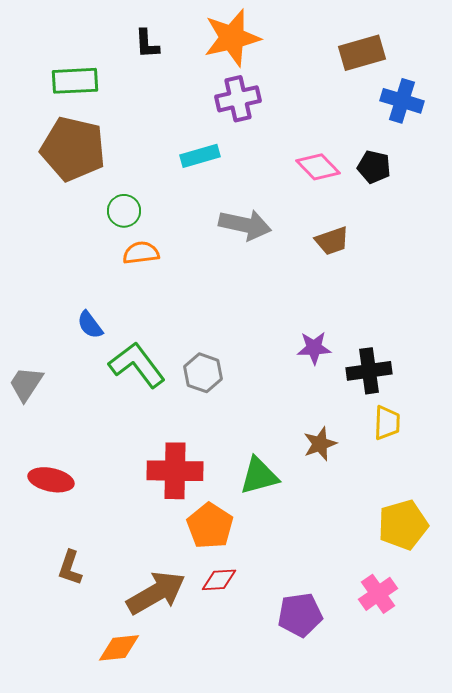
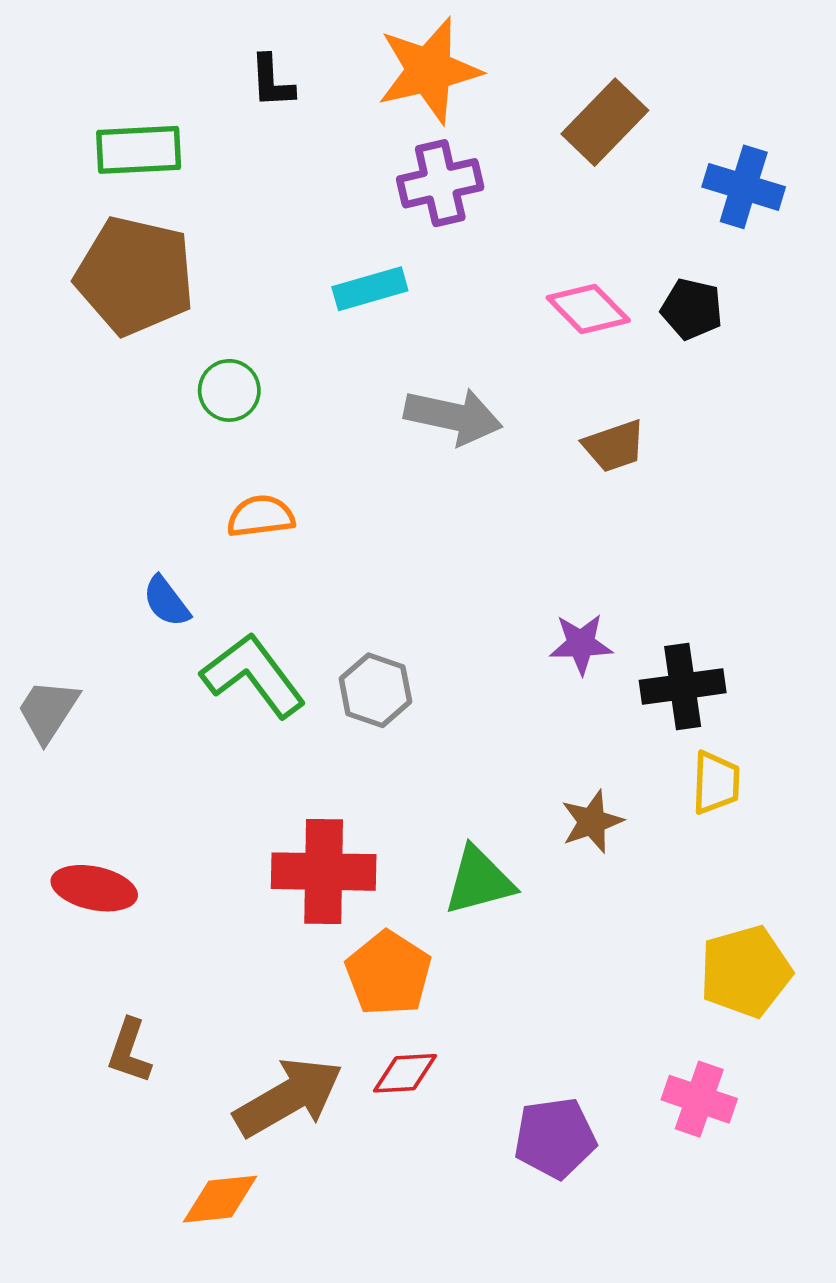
brown rectangle: (362, 53) -> (605, 122), moved, turned -30
orange semicircle: (141, 253) -> (261, 516), moved
pink cross: (378, 594) -> (699, 1099), turned -36

